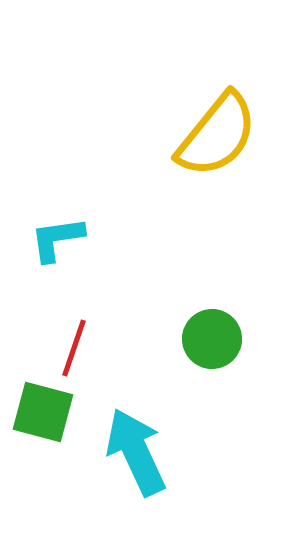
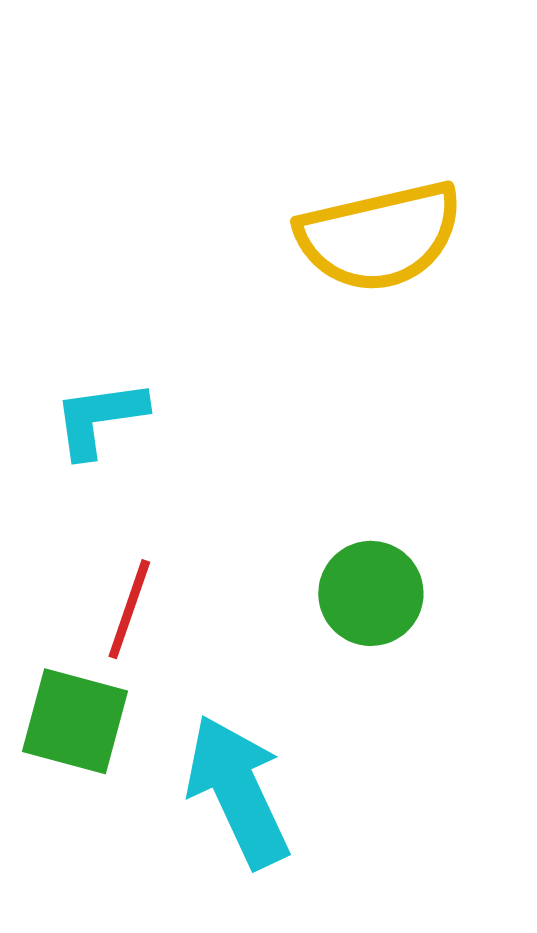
yellow semicircle: (217, 135) -> (380, 236), turned 38

